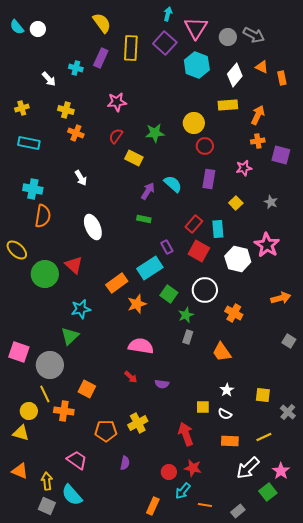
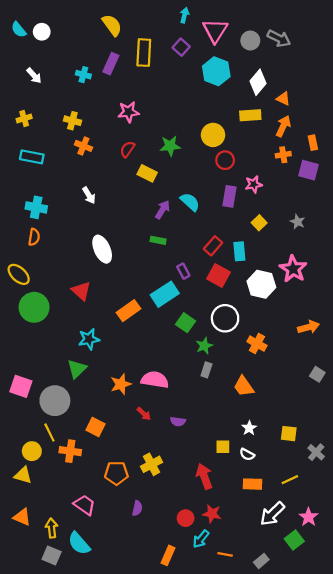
purple square: (165, 43) -> (181, 47), size x0.7
orange triangle: (262, 67) -> (283, 99), moved
orange rectangle: (282, 78) -> (313, 143), moved
white arrow: (49, 79) -> (34, 76), moved
pink star: (244, 168) -> (254, 184), moved
orange semicircle: (43, 216) -> (34, 237), moved, size x0.7
green circle: (45, 274) -> (34, 307), moved
orange star: (137, 304) -> (121, 384), moved

